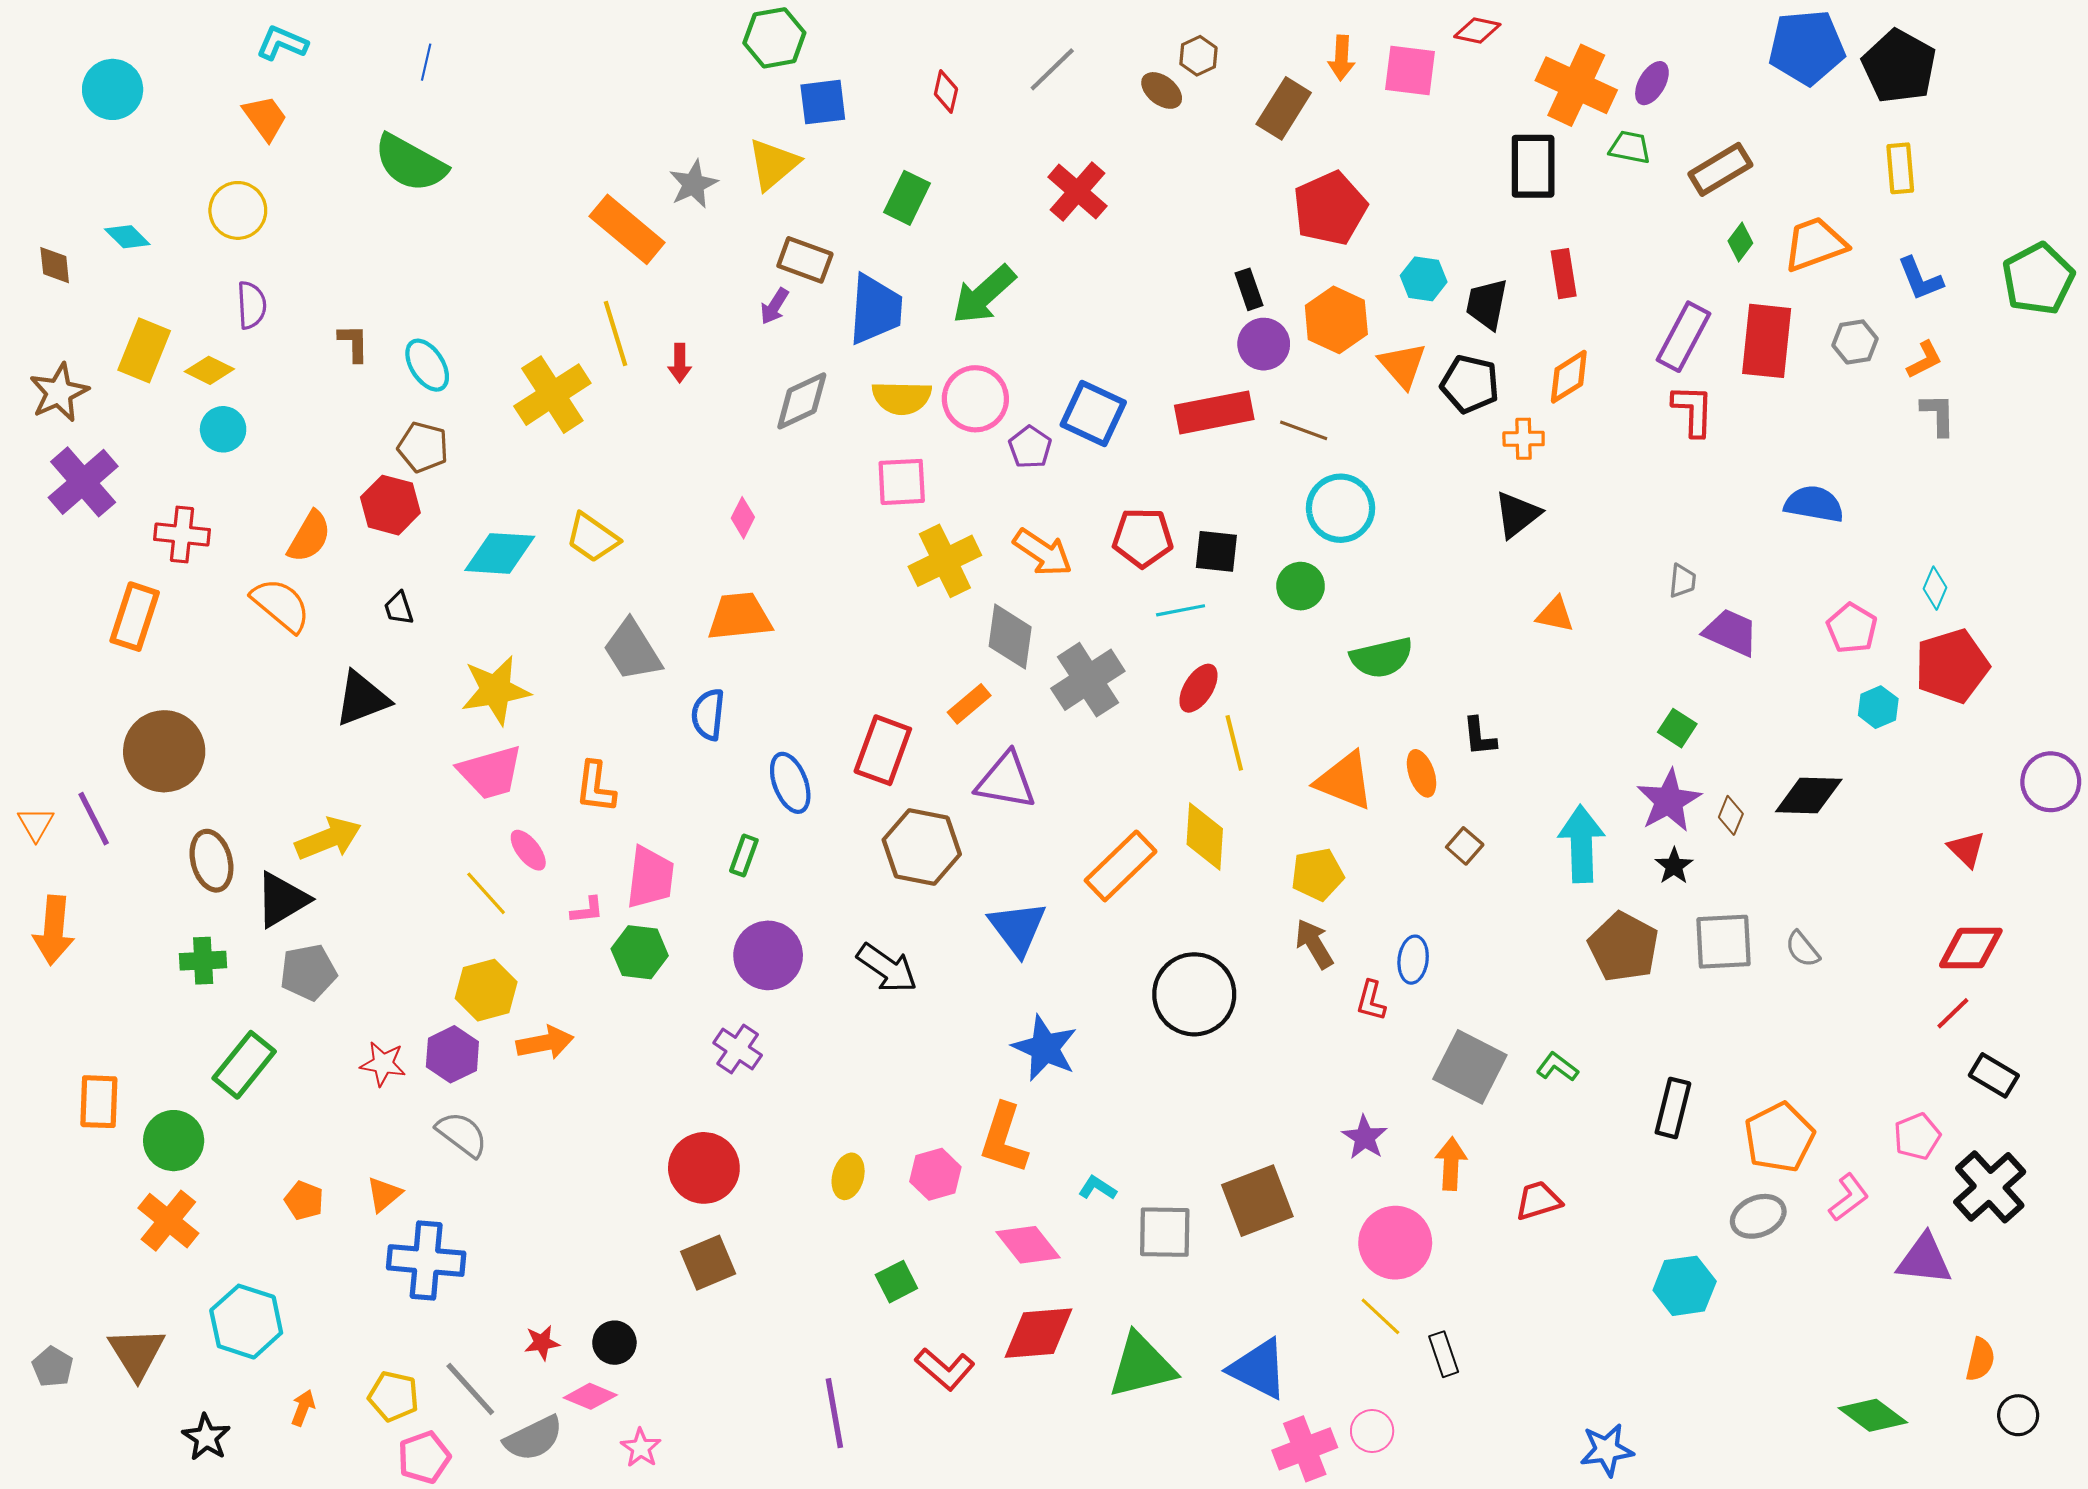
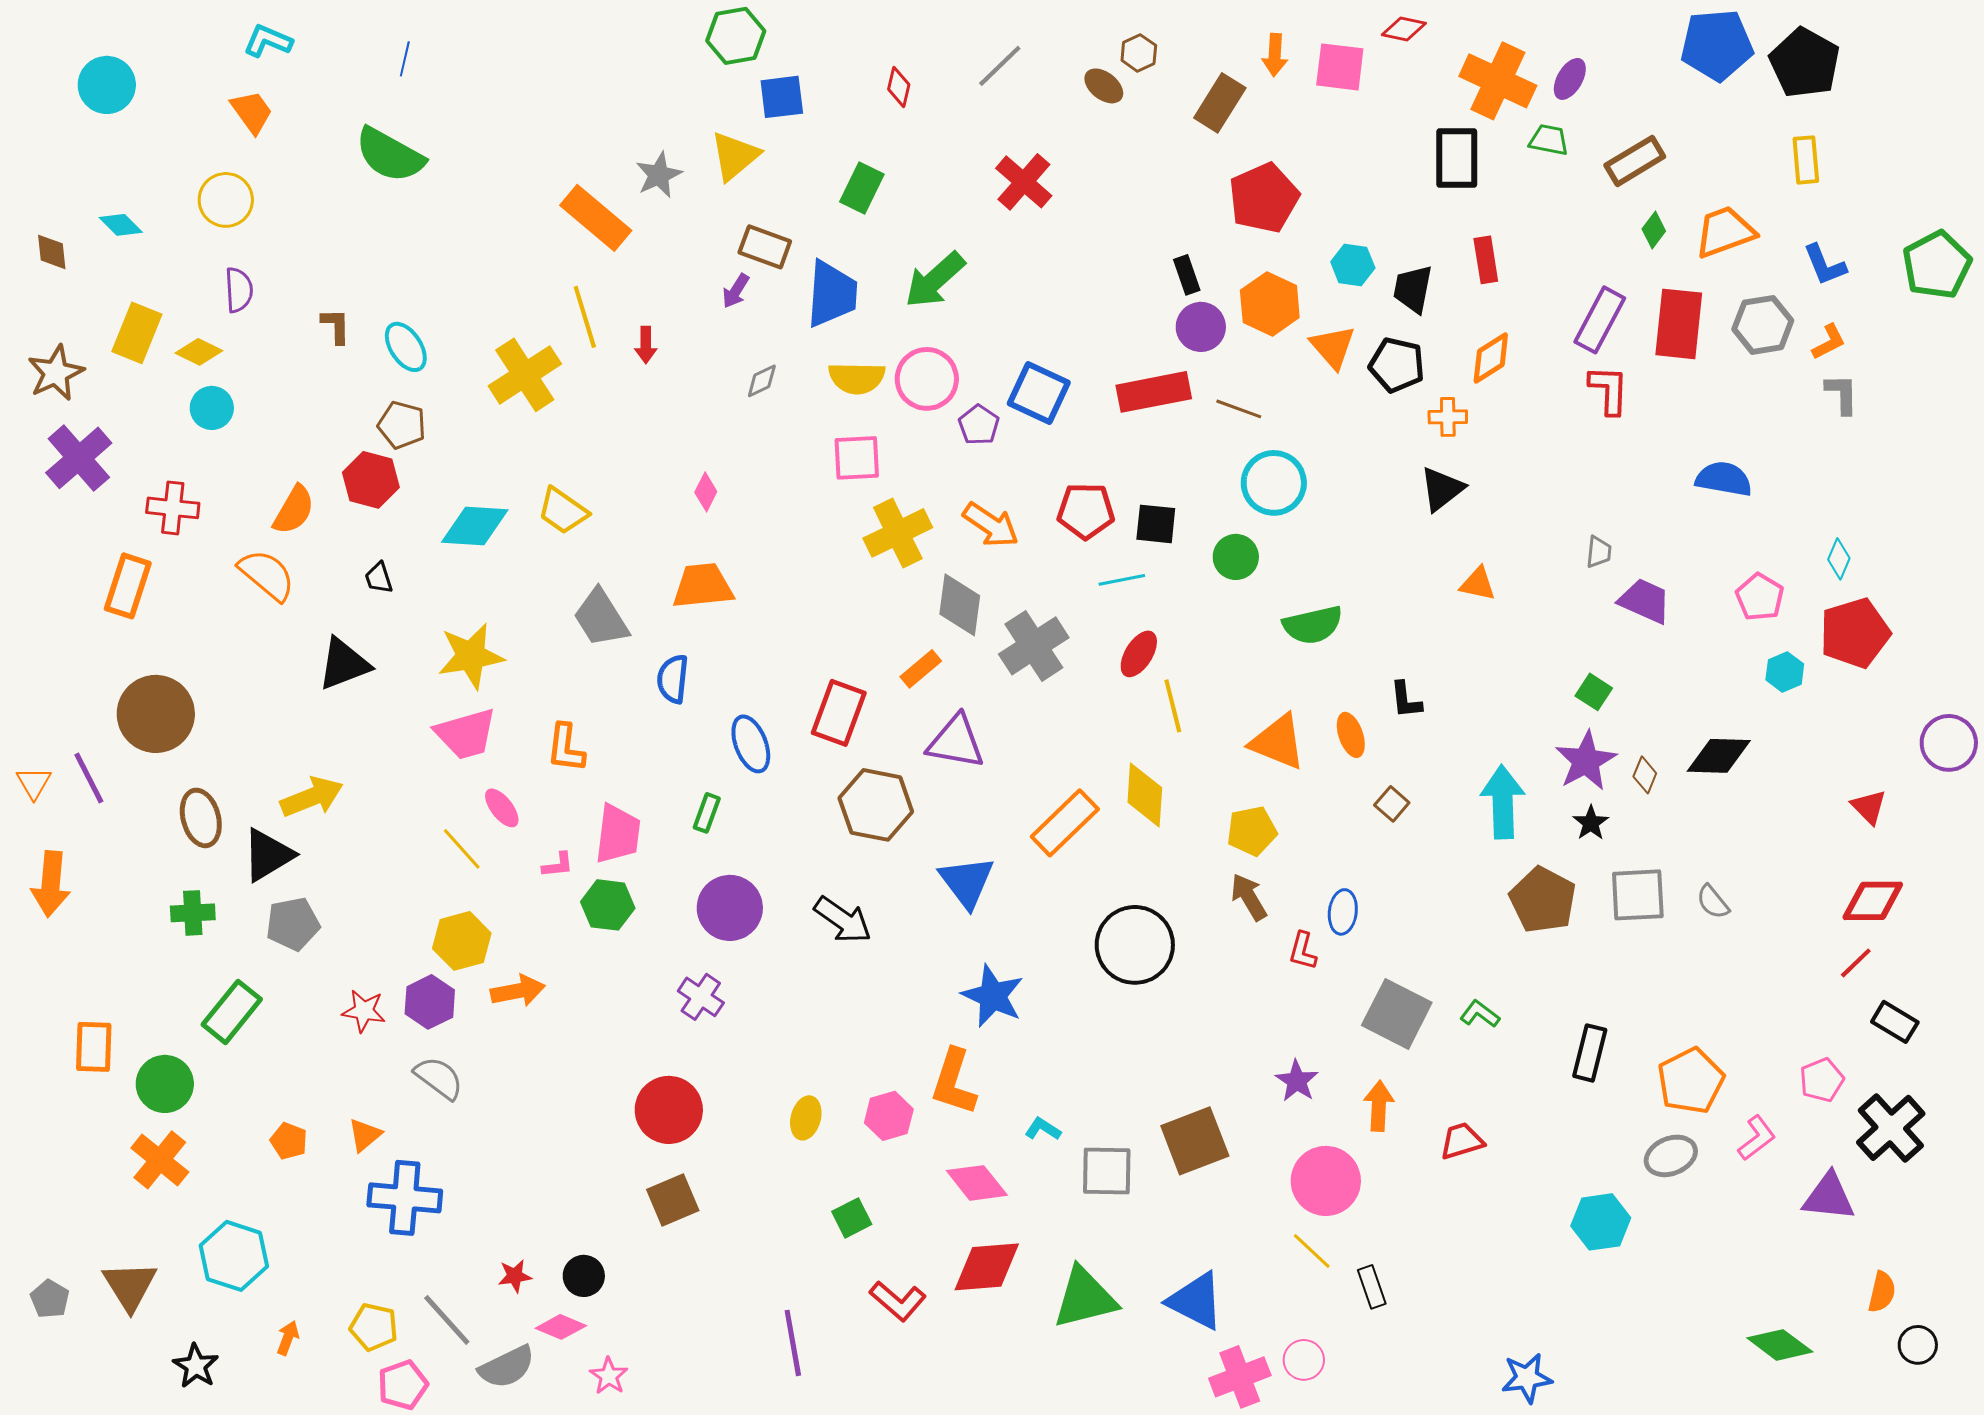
gray hexagon: (1855, 342) -> (1763, 325), size x1.4
gray diamond: (802, 401) -> (762, 381), size x0.6

